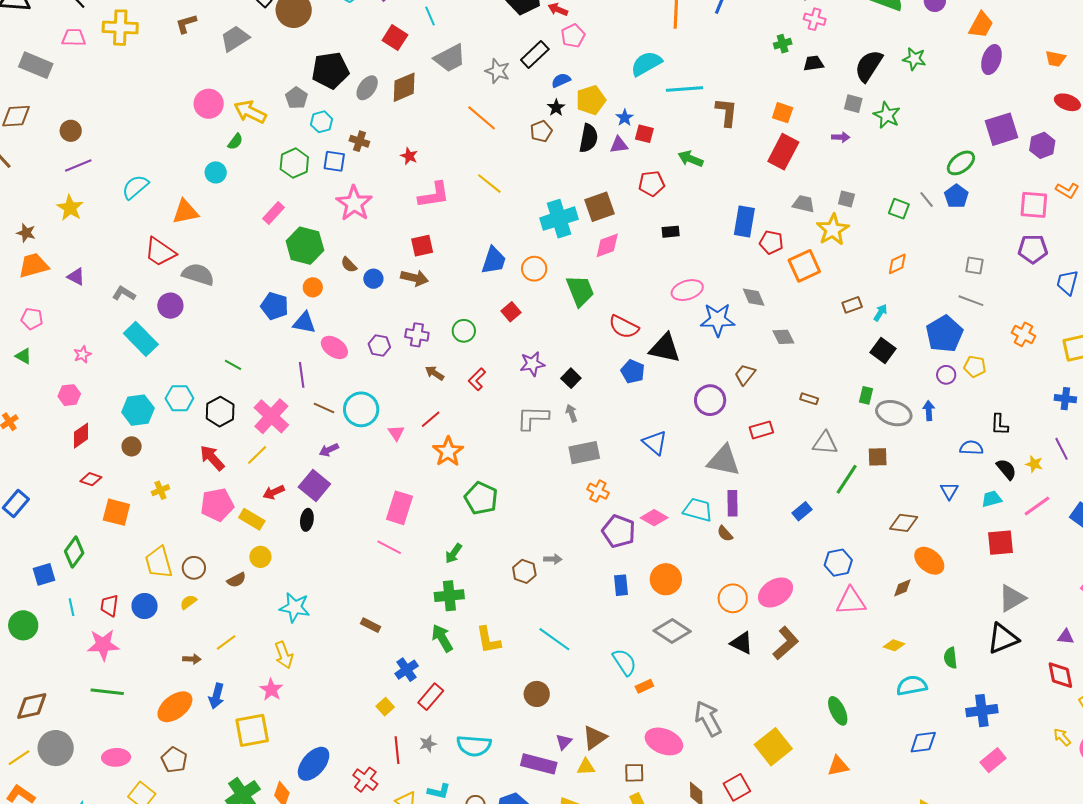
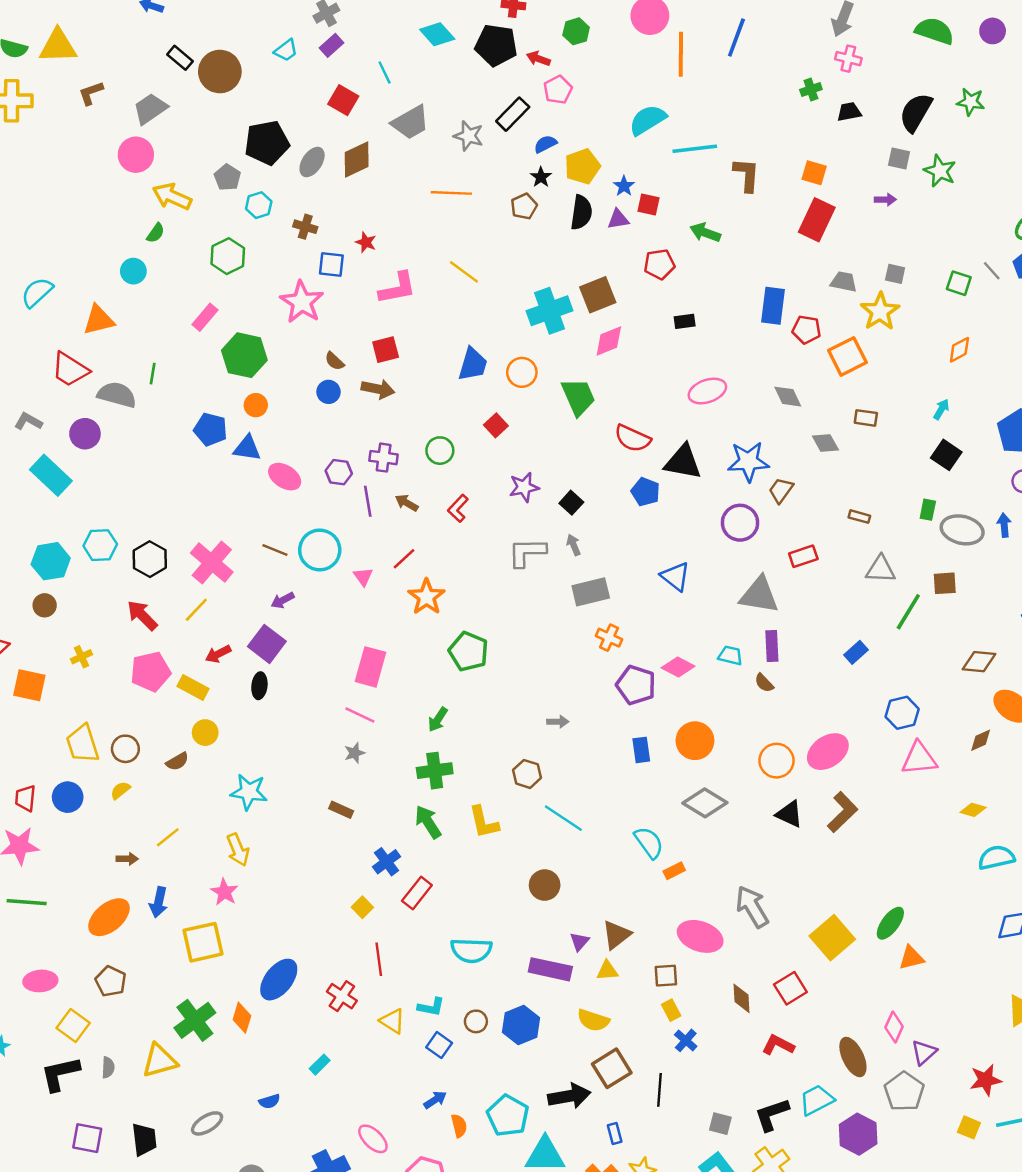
pink circle: (209, 104) -> (136, 155), moved
orange line: (482, 118) -> (451, 193), turned -36
blue square: (334, 161) -> (331, 265), moved
brown semicircle: (349, 265) -> (334, 361), moved
brown rectangle: (852, 305) -> (866, 418), moved, turned 30
blue star: (718, 320) -> (748, 461), moved
green line: (233, 365) -> (153, 374), moved, turned 72
purple line: (302, 375) -> (368, 501), moved
cyan trapezoid: (698, 510) -> (730, 655), size x0.7
brown hexagon: (524, 571) -> (527, 774), moved
green ellipse: (838, 711) -> (890, 923), moved, turned 64
gray star: (428, 744) -> (355, 753), moved

